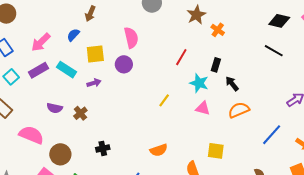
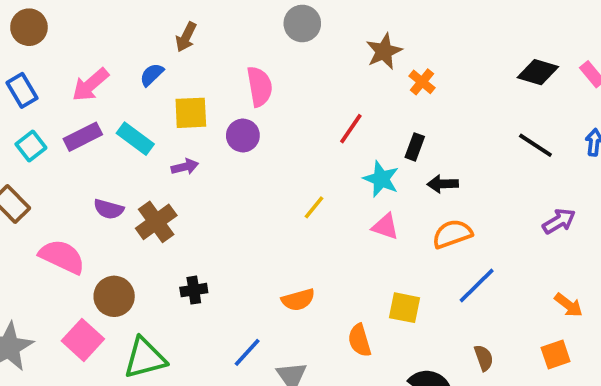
black line: (274, 51) -> (535, 145), moved
black arrow: (232, 84) -> (443, 184), turned -56
brown cross: (80, 113) -> (156, 222), size x1.5
blue line: (272, 135) -> (477, 286), moved

